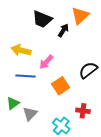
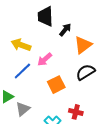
orange triangle: (80, 16) -> (83, 45), moved
black trapezoid: (42, 19) -> (45, 16), turned 60
blue line: (25, 76) -> (22, 71), turned -54

